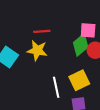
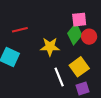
red line: (42, 31) -> (20, 30), moved
yellow star: (37, 50) -> (50, 47), moved

